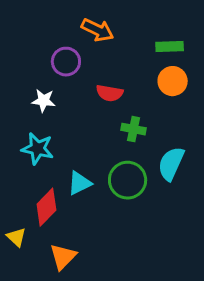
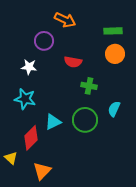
cyan semicircle: (171, 164) -> (114, 109), size x0.7

